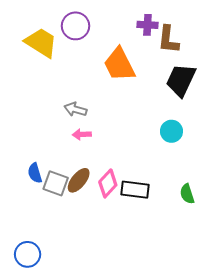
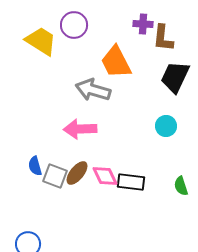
gray arrow: (76, 109) -> (93, 90), moved, size x1.6
pink arrow: (82, 134) -> (80, 129), size x1.8
pink diamond: (108, 183) -> (105, 176), turned -68

